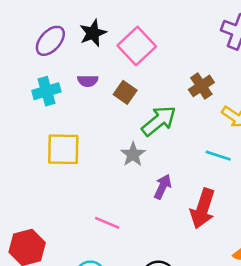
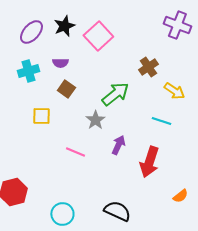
brown square: (125, 92) -> (66, 89), moved
yellow square: (63, 149) -> (41, 116), size x0.7
pink line: (107, 223) -> (75, 152), moved

